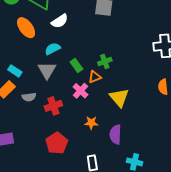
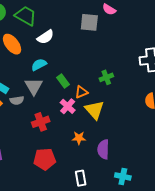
green cross: (105, 61) -> (106, 77), moved
gray semicircle: (29, 97) -> (17, 100), moved
yellow triangle: (119, 98) -> (94, 110), moved
red pentagon: (57, 143) -> (45, 159), turned 30

